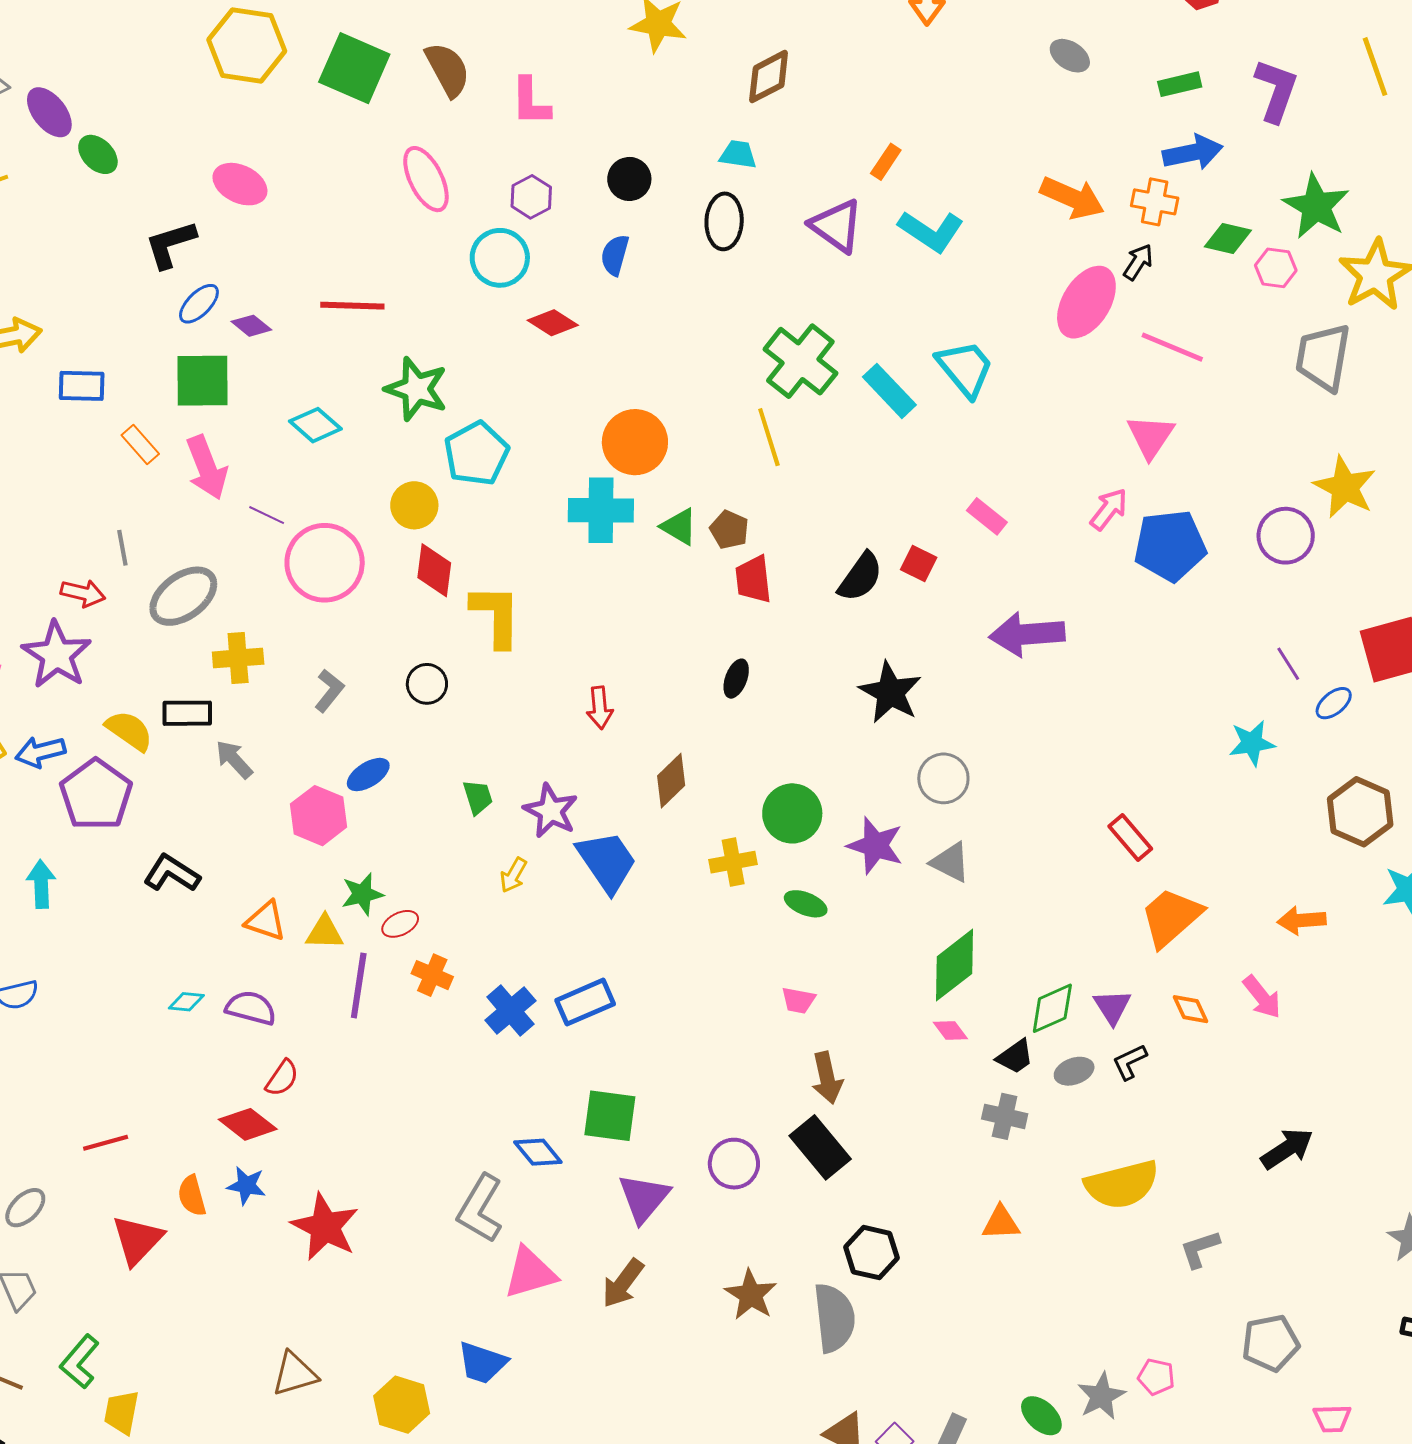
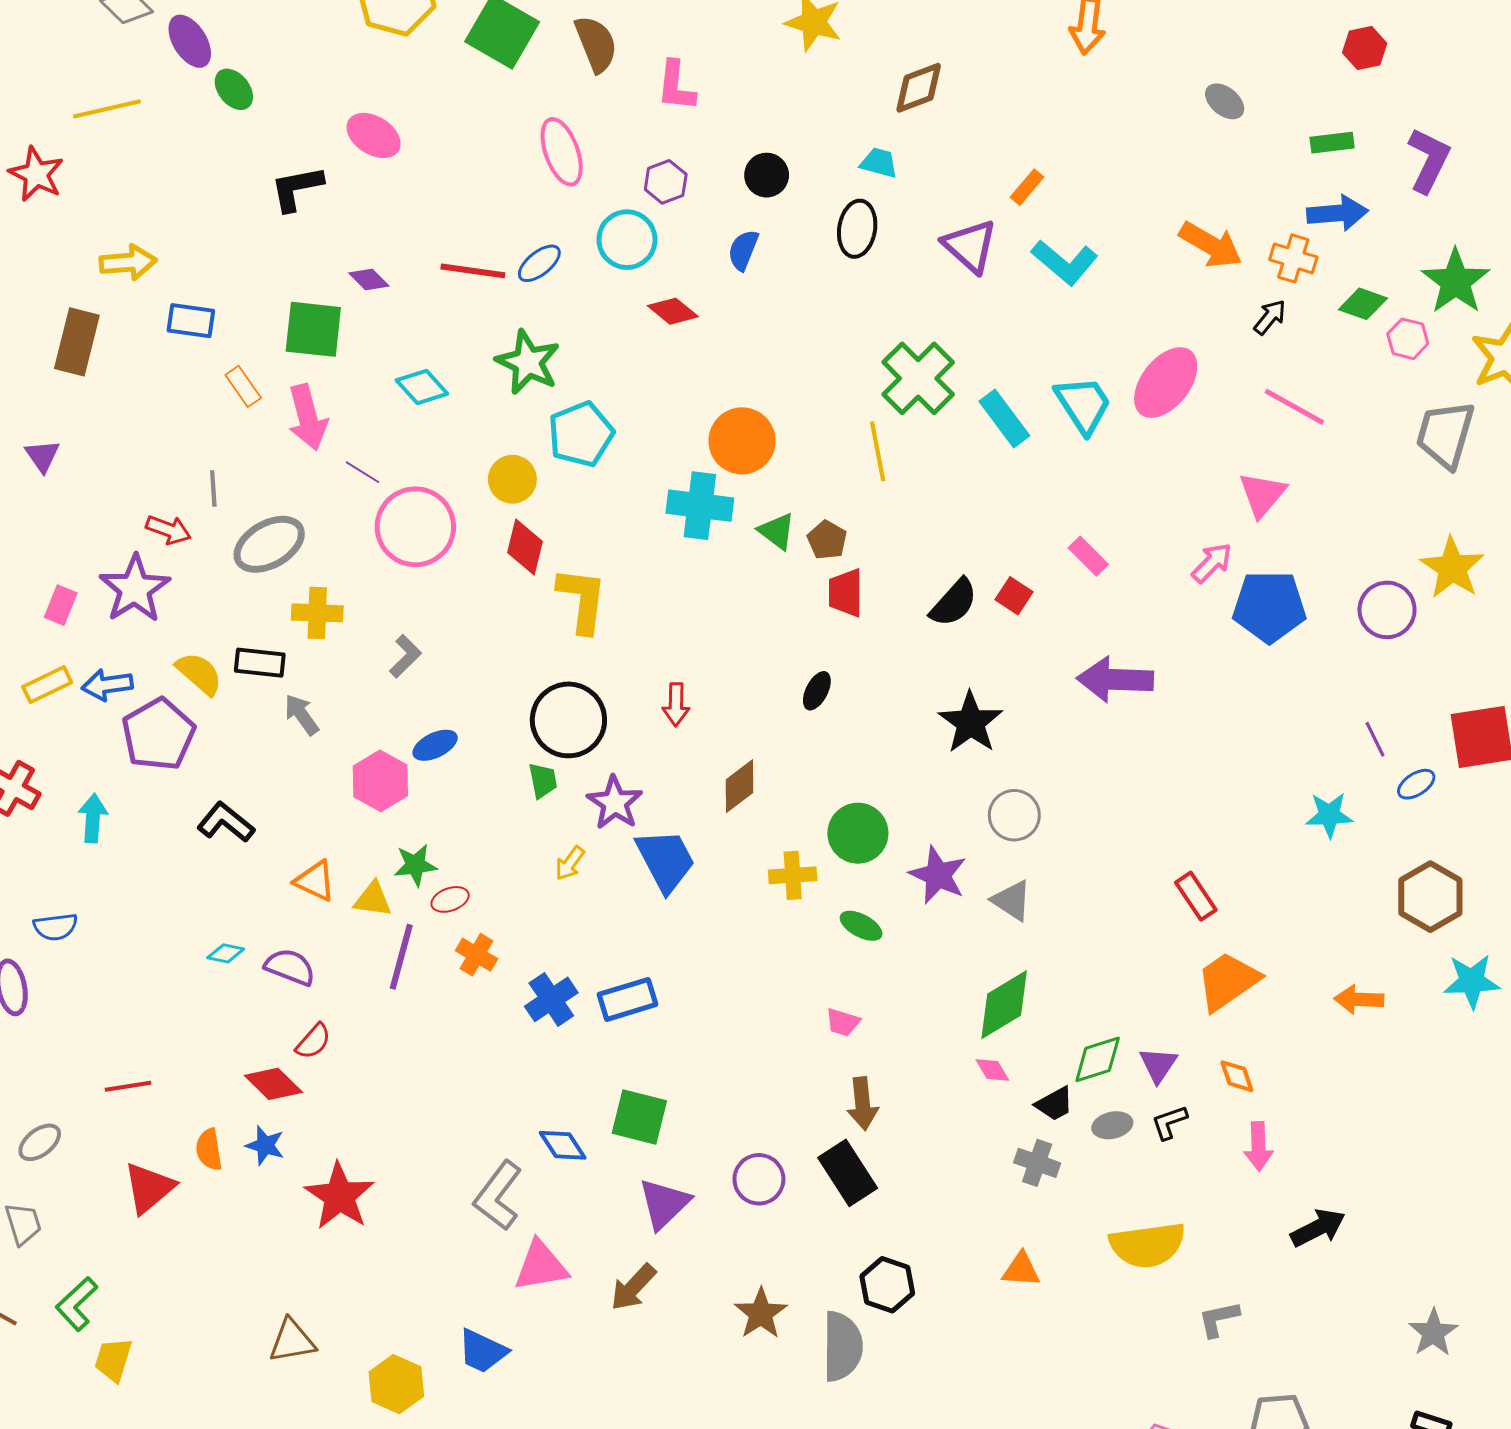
pink ellipse: (1086, 302) -> (1166, 383), moved
blue ellipse: (199, 304) -> (539, 263), moved
black circle: (427, 684) -> (568, 720), moved, size x1.8
pink arrow: (1262, 997) -> (1258, 1146), moved, turned 30

